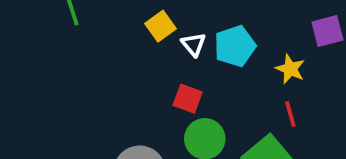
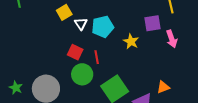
red line: (290, 114) -> (97, 57), moved

